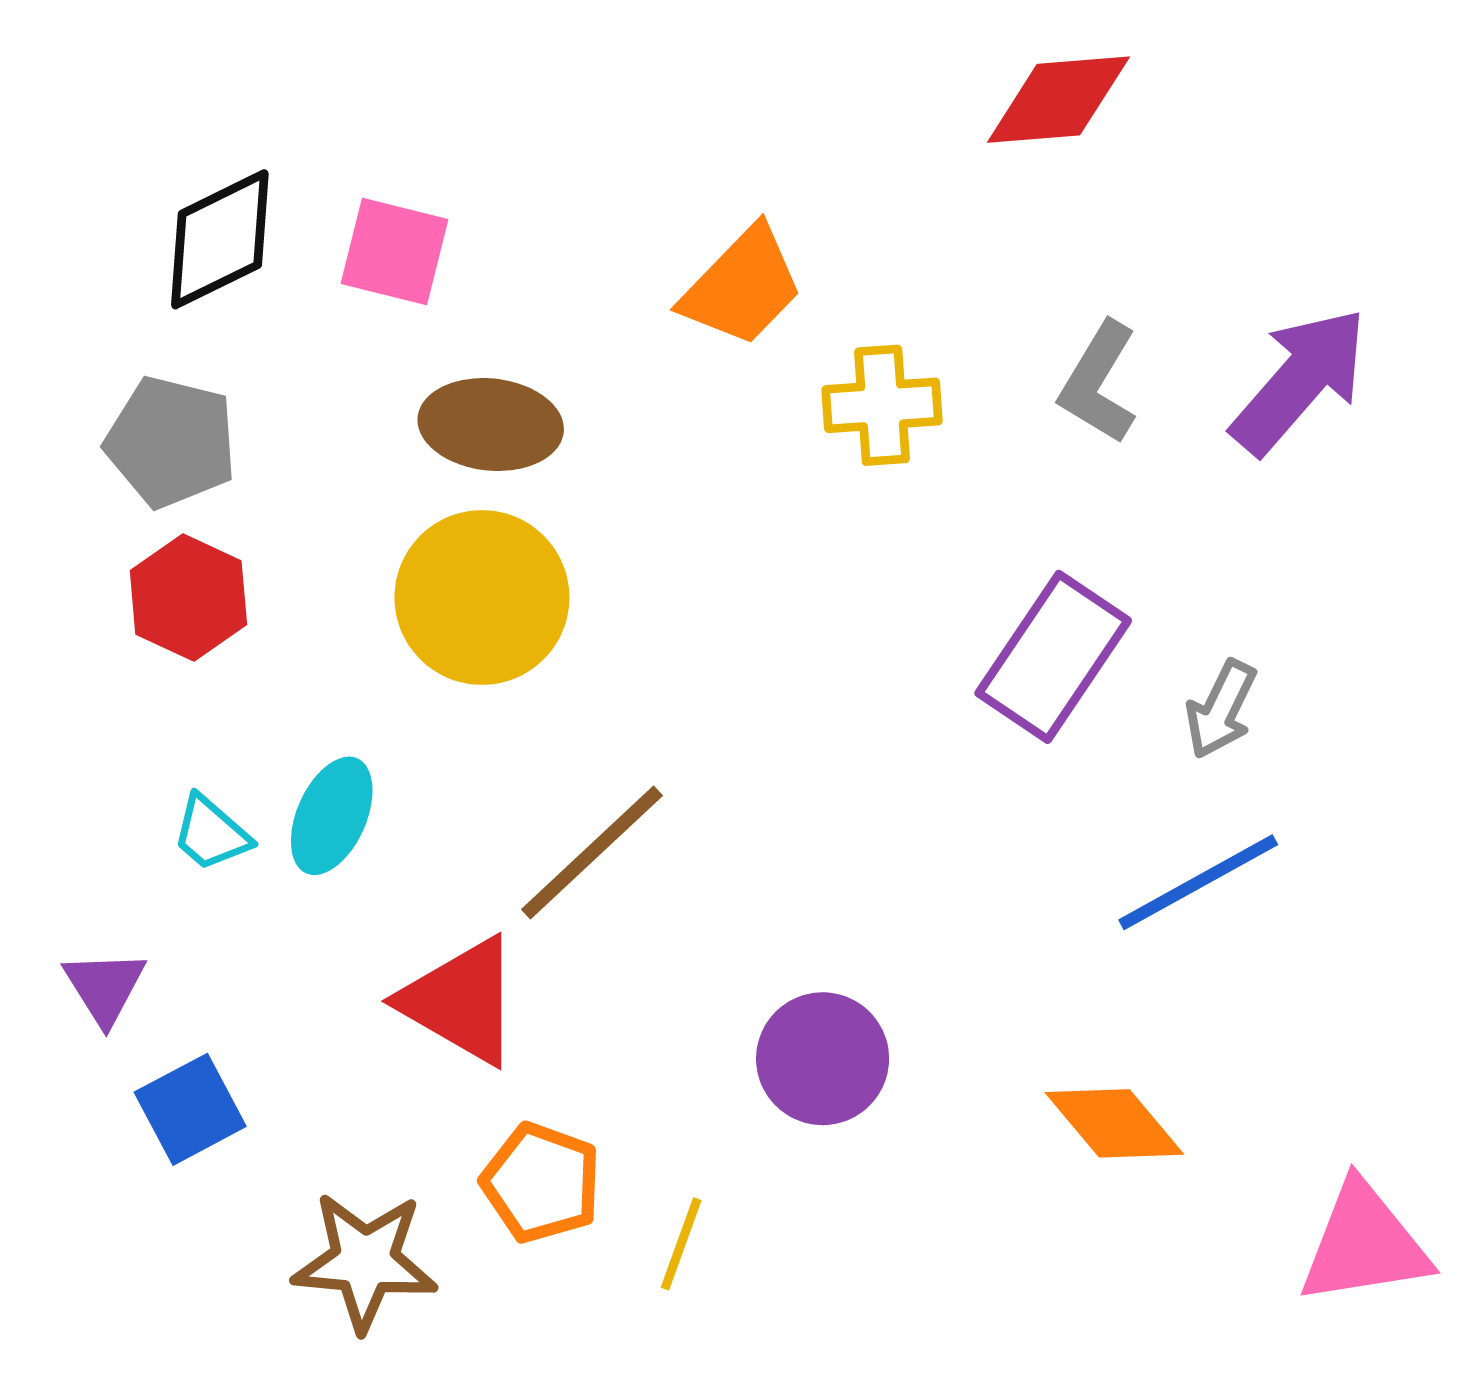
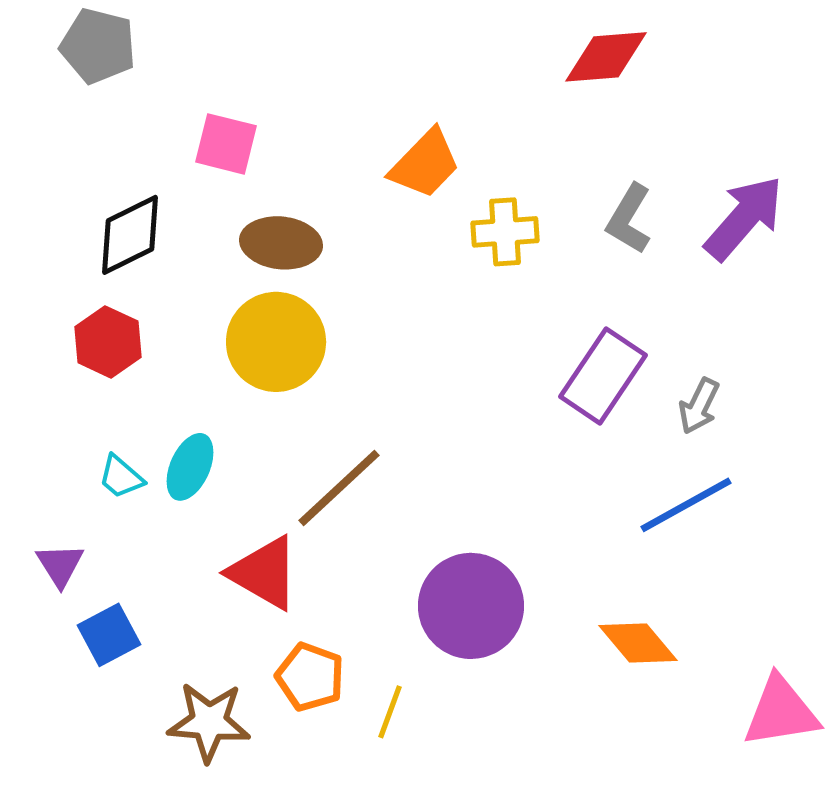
black diamond: (220, 239) -> (130, 235), moved
gray pentagon: (171, 442) -> (98, 46), moved
purple circle: (823, 1059) -> (471, 606), size x1.4

